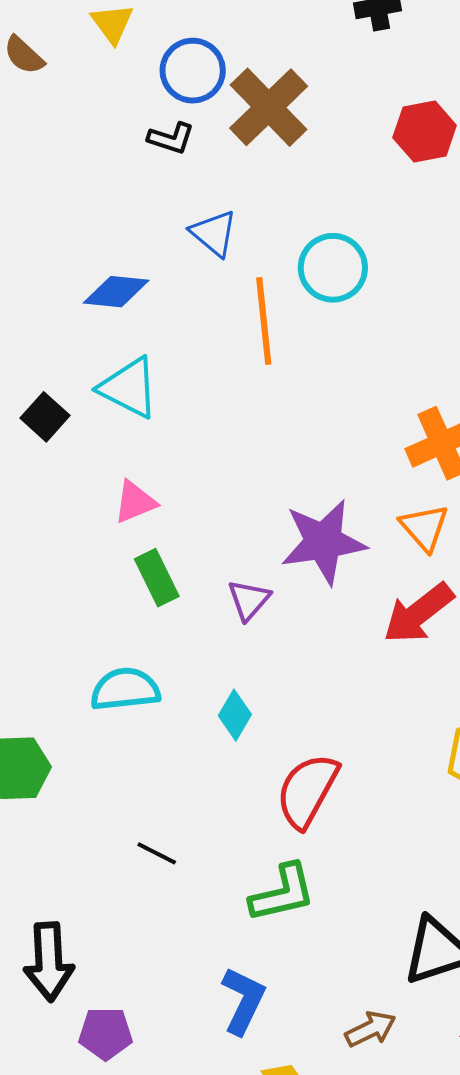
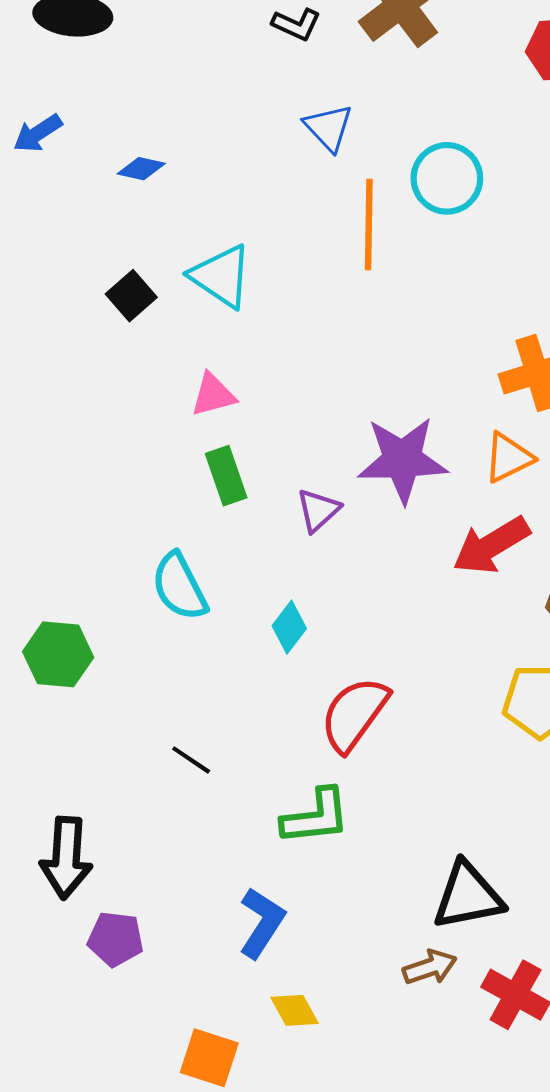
blue diamond: (116, 292) -> (141, 169), moved, size x0.7
orange triangle: (424, 527) -> (508, 458), turned 38
cyan semicircle: (125, 689) -> (179, 587), turned -118
brown arrow: (371, 1029) -> (430, 967), moved

